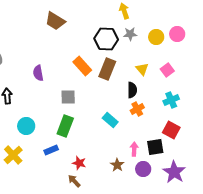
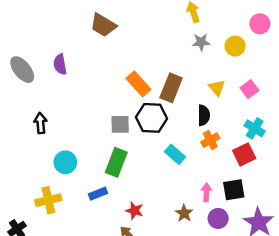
pink circle: (177, 34) -> (260, 24), moved
black hexagon: (106, 39) -> (152, 118), moved
purple semicircle: (38, 73) -> (60, 64), moved
cyan cross: (171, 100) -> (255, 128), turned -35
red square: (171, 130) -> (244, 154), moved, turned 36
yellow cross: (13, 155) -> (48, 200), turned 30

